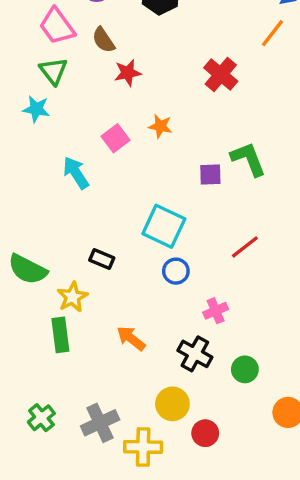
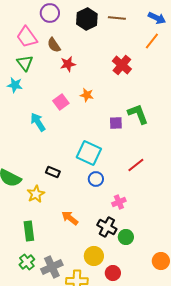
green rectangle: (60, 335) -> (29, 231), moved
green circle: (245, 369) -> (126, 237), moved
green cross: (41, 418) -> (27, 262), moved

